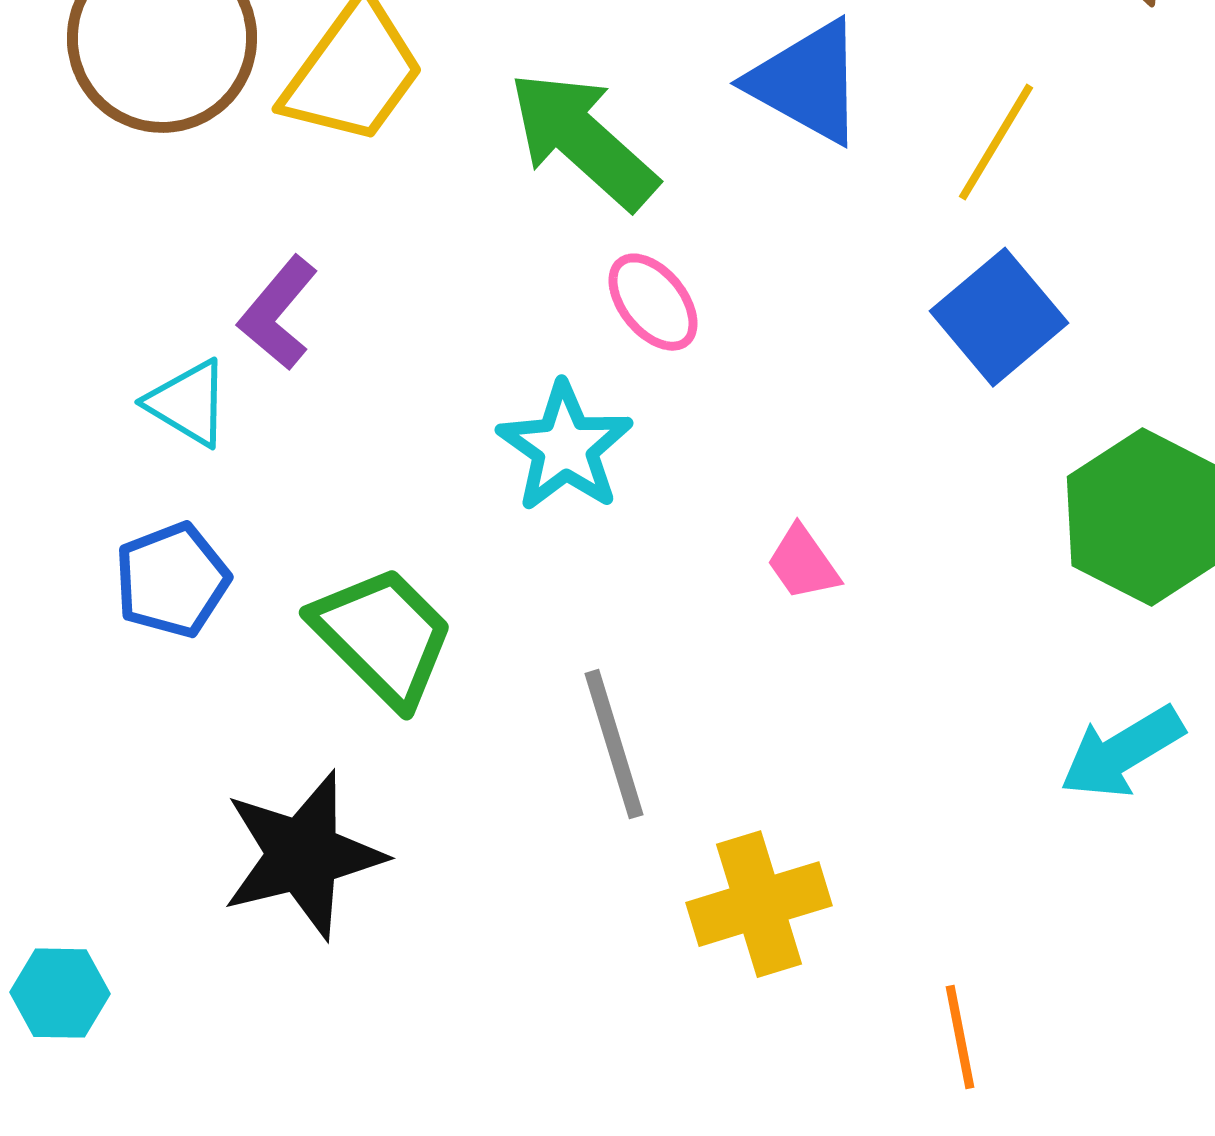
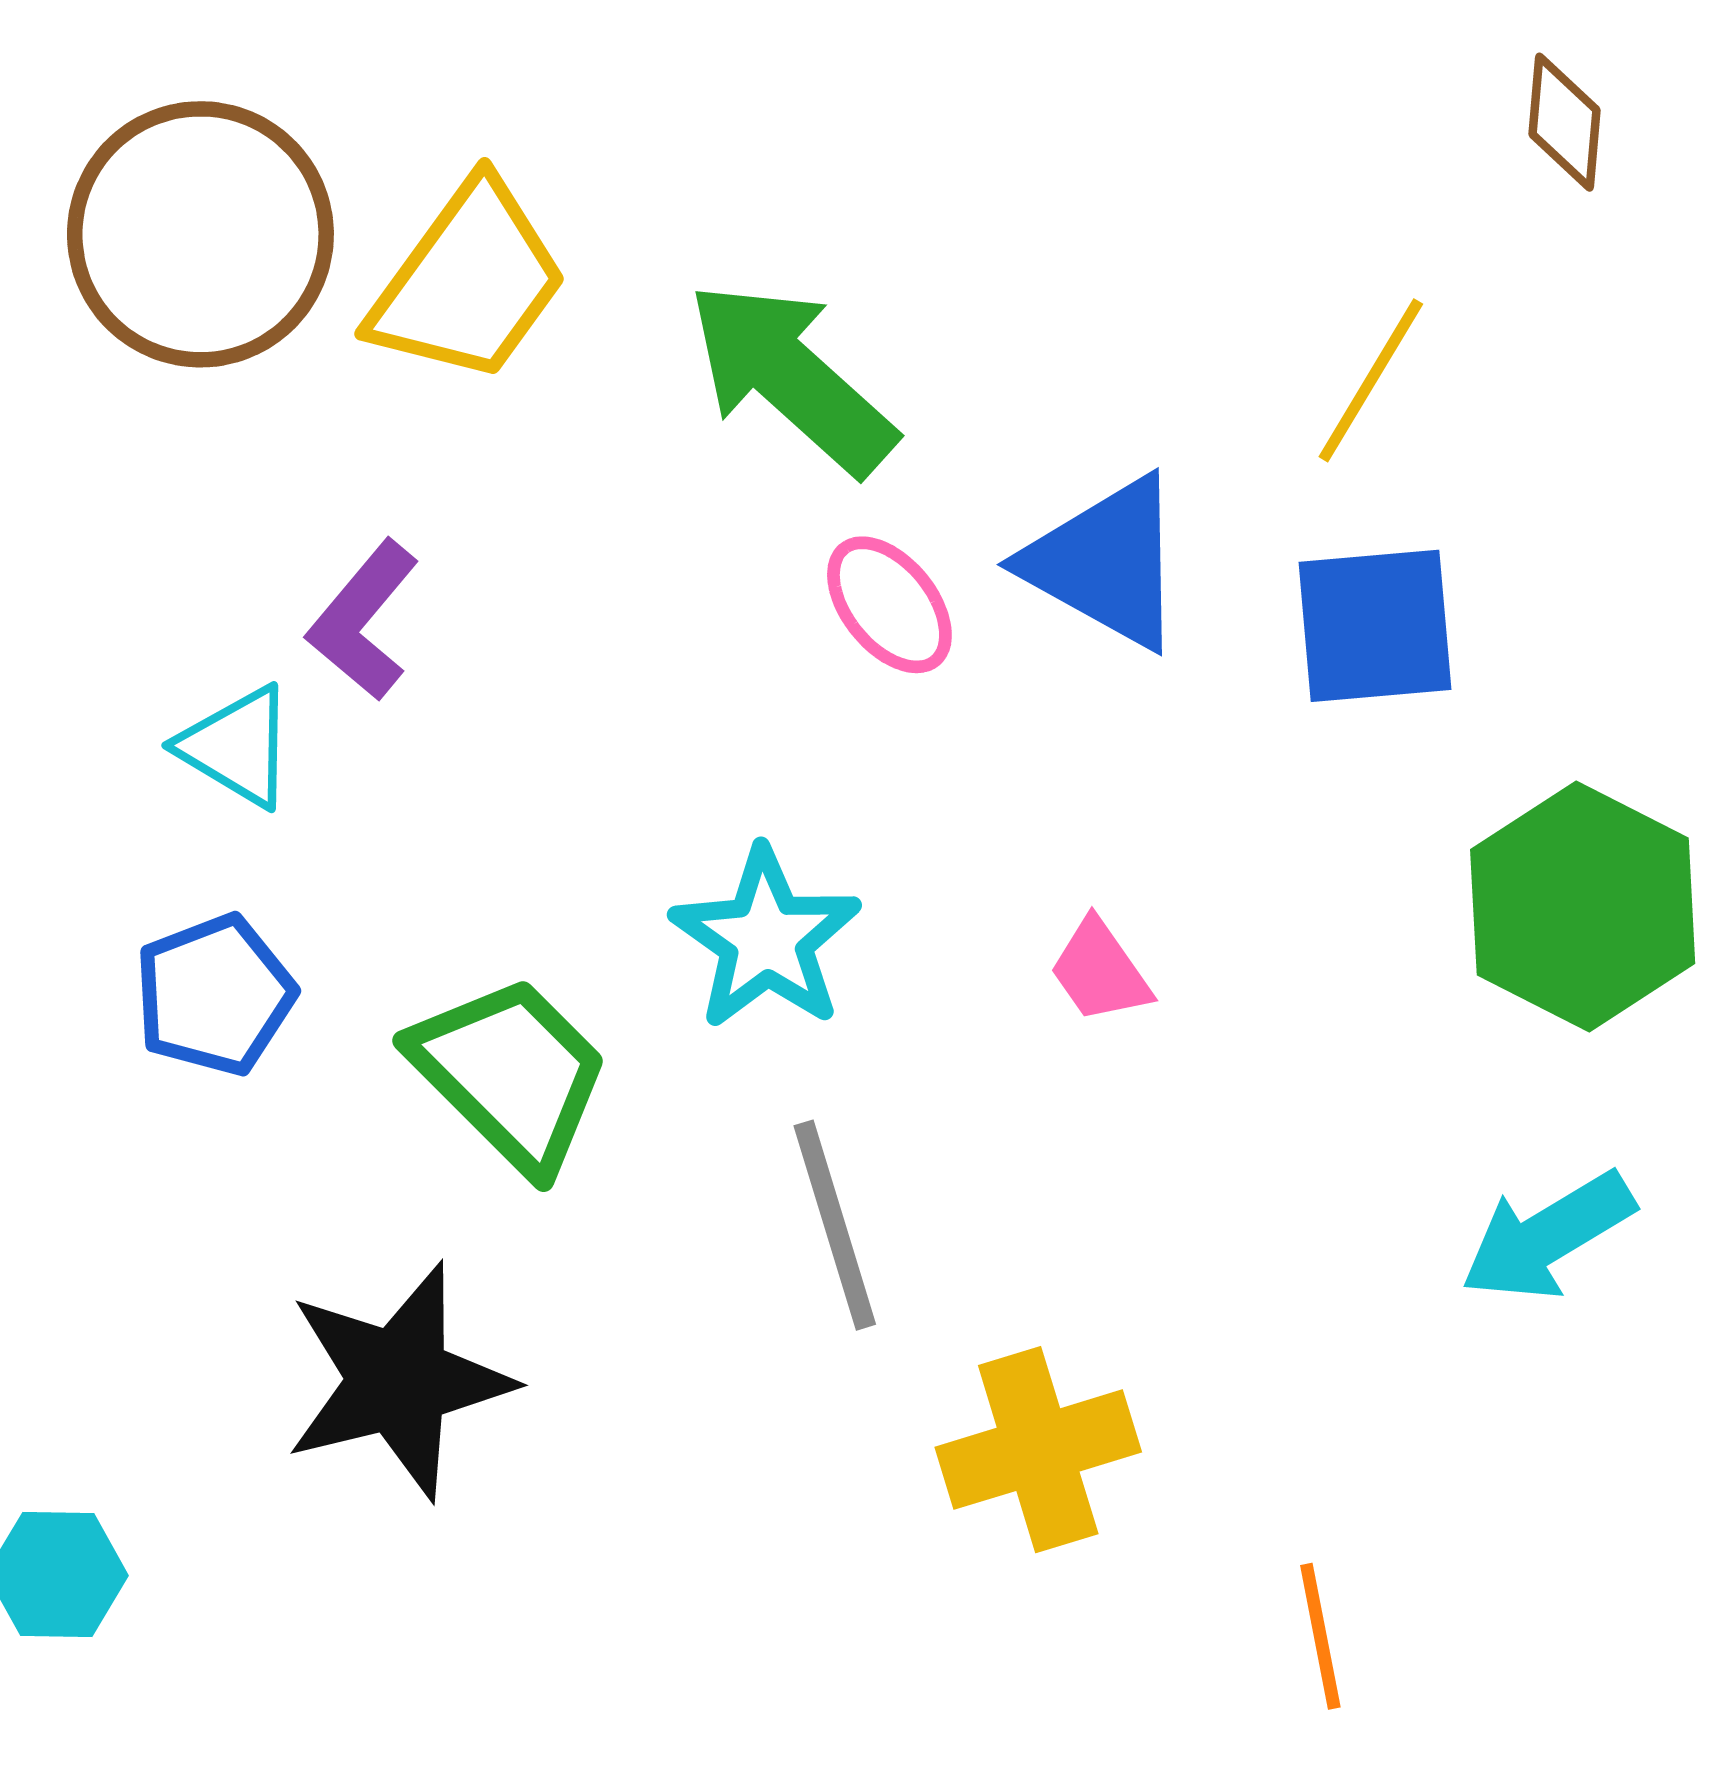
blue triangle: (807, 82) -> (1106, 563), moved
blue square: (999, 317) -> (1375, 626), turned 35
cyan star: (565, 447) -> (766, 939), moved

